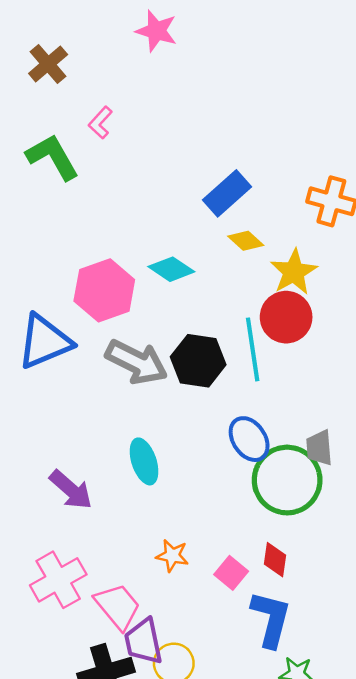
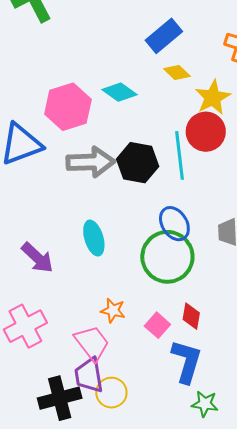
gray arrow: (136, 362) -> (91, 162), turned -30
green circle: (287, 480) -> (167, 257), moved
pink trapezoid: (118, 606) -> (92, 343), moved

